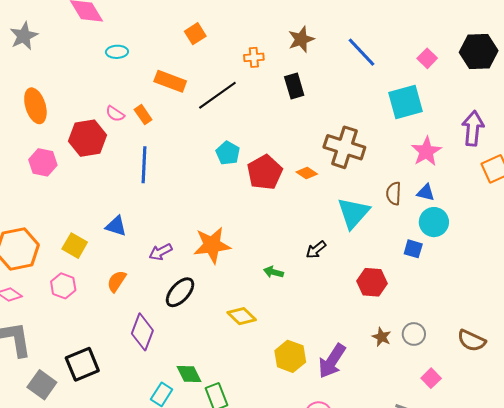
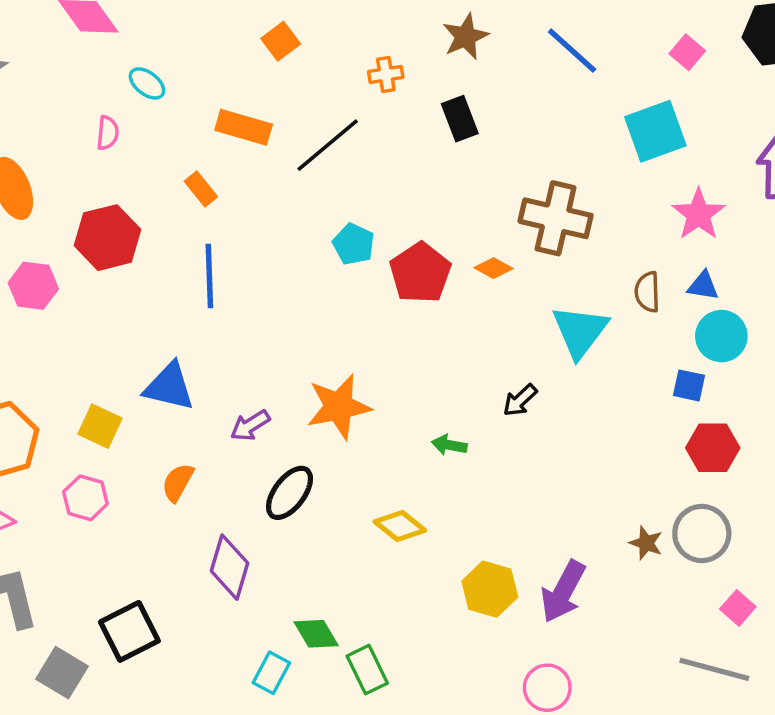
cyan ellipse: (117, 52) -> (147, 83), turned 45
pink semicircle: (115, 114) -> (108, 133), moved, turned -114
blue triangle: (116, 226) -> (169, 387), size x1.4
red hexagon: (372, 282) -> (713, 448), moved
gray circle: (414, 334) -> (702, 533), size x1.4

